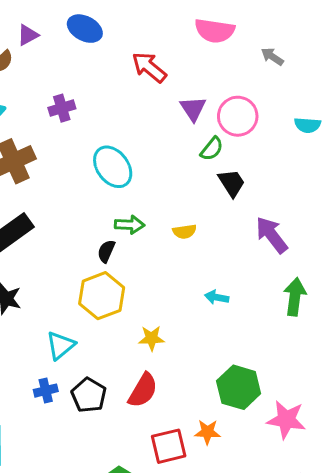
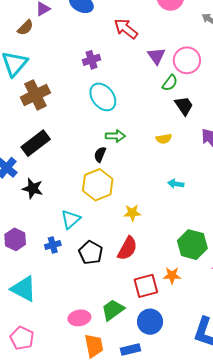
purple cross: (62, 108) -> (91, 60), moved
yellow semicircle: (185, 232) -> (164, 139), moved
blue cross: (46, 391) -> (53, 245), moved

